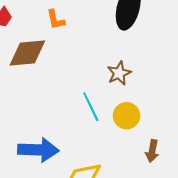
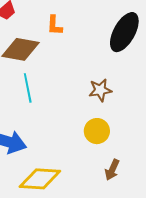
cyan line: (91, 107) -> (28, 88), moved

